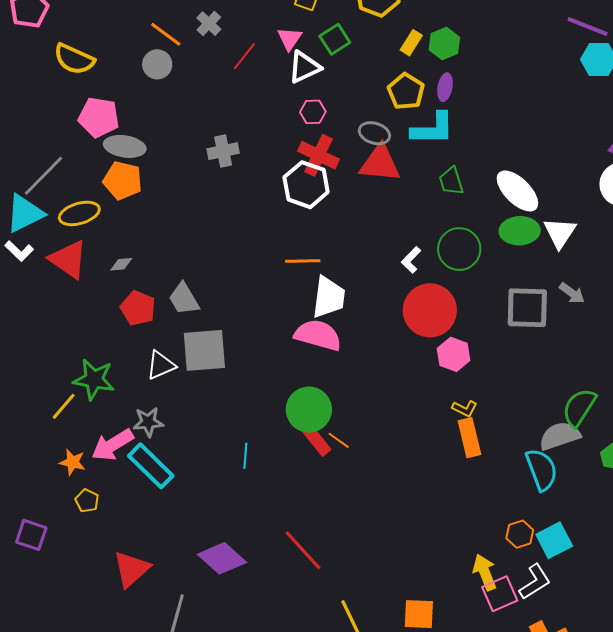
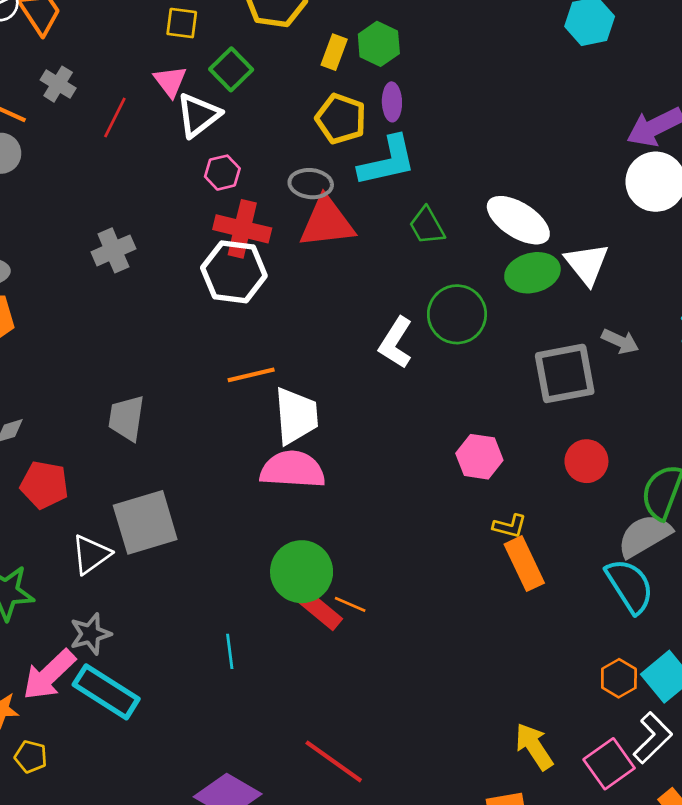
white L-shape: (411, 260) -> (396, 343), size x1.4
gray trapezoid: (184, 299) -> (126, 418), moved, turned 51
red circle: (430, 310) -> (586, 461), moved, size x0.6
yellow arrow: (485, 572) -> (534, 746), moved

